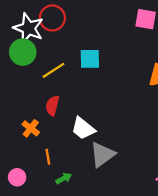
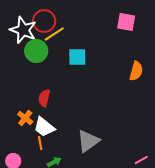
green circle: (23, 52) -> (36, 51), moved
yellow line: (53, 70) -> (54, 34), moved
white trapezoid: (83, 128) -> (44, 127), moved

